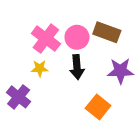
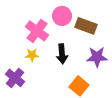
pink circle: (77, 37) -> (62, 16), moved

